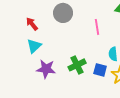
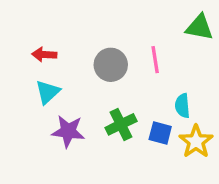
gray circle: (63, 13) -> (111, 65), moved
red arrow: (32, 24) -> (44, 55), turned -48

